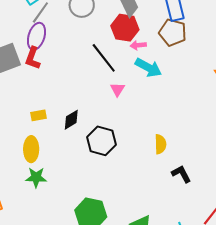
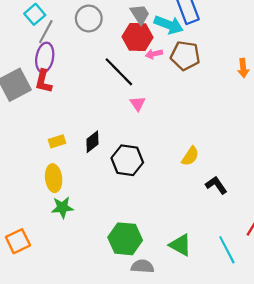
brown pentagon: (173, 33) -> (185, 56), moved
cyan arrow: (148, 68) -> (169, 25), moved
yellow semicircle: (160, 144) -> (190, 156), turned 42

